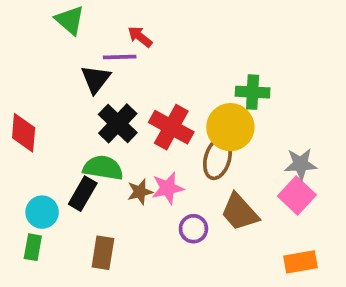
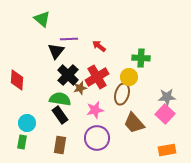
red arrow: (140, 37) -> (99, 46), moved
red cross: (171, 127) -> (97, 77), turned 30
yellow circle: (230, 127) -> (129, 77), size x0.7
brown star: (140, 192) -> (80, 88), moved
black rectangle: (83, 194) -> (60, 115), moved, turned -66
purple circle: (193, 229) -> (97, 138), moved, size x1.6

